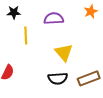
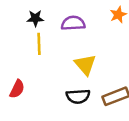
black star: (14, 12) -> (35, 18), moved

